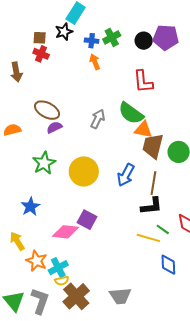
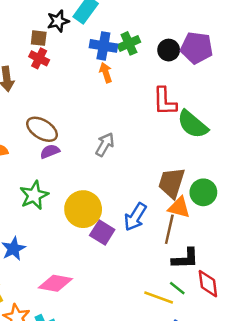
black star: (64, 32) -> (58, 21), moved
blue cross: (92, 41) -> (103, 46), size x1.5
green semicircle: (131, 113) -> (193, 124), moved
orange triangle: (143, 130) -> (179, 208), moved
black L-shape: (152, 206) -> (185, 259), moved
purple square: (87, 220) -> (102, 232), moved

